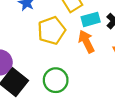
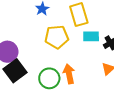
orange arrow: (86, 41) -> (69, 74), moved

